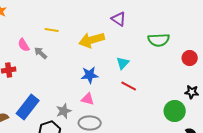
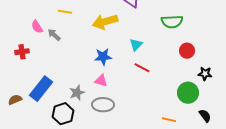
red circle: (190, 58) -> (187, 51), moved

